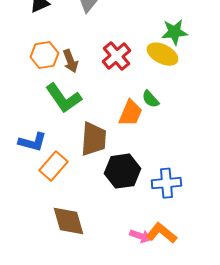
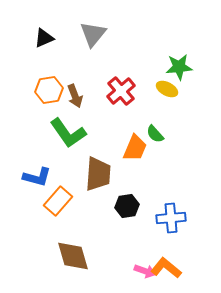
yellow ellipse: (162, 54) -> (167, 89), size x0.7
black hexagon: (122, 171) -> (127, 206), size x0.7

